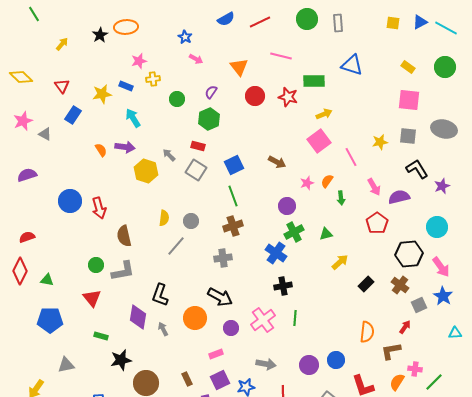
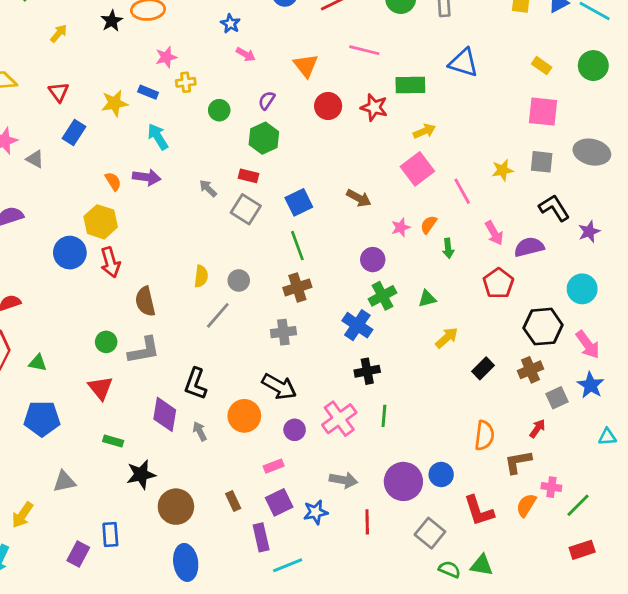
yellow hexagon: (146, 171) -> (101, 222), moved
brown cross: (400, 285) -> (530, 370), turned 30
purple circle: (309, 365) -> (403, 481), size x1.4

